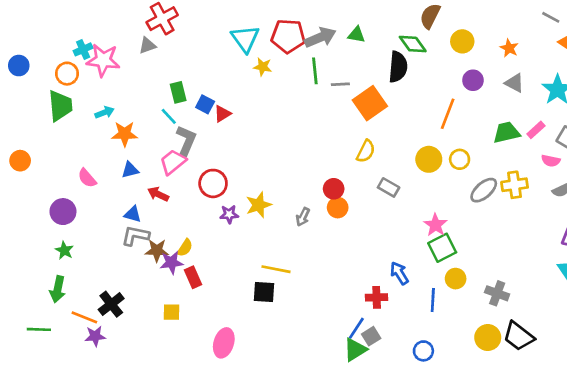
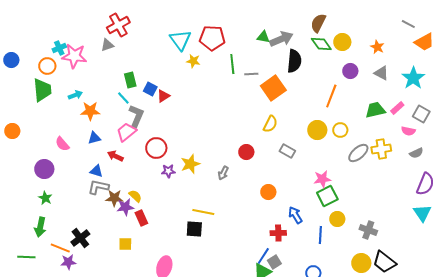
gray arrow: (320, 37) -> (281, 39), moved
green diamond: (413, 44) -> (321, 44), moved
orange circle: (338, 208) -> (268, 192), moved
pink star: (435, 225) -> (322, 179), turned 30
yellow semicircle: (185, 248) -> (135, 196), turned -80

